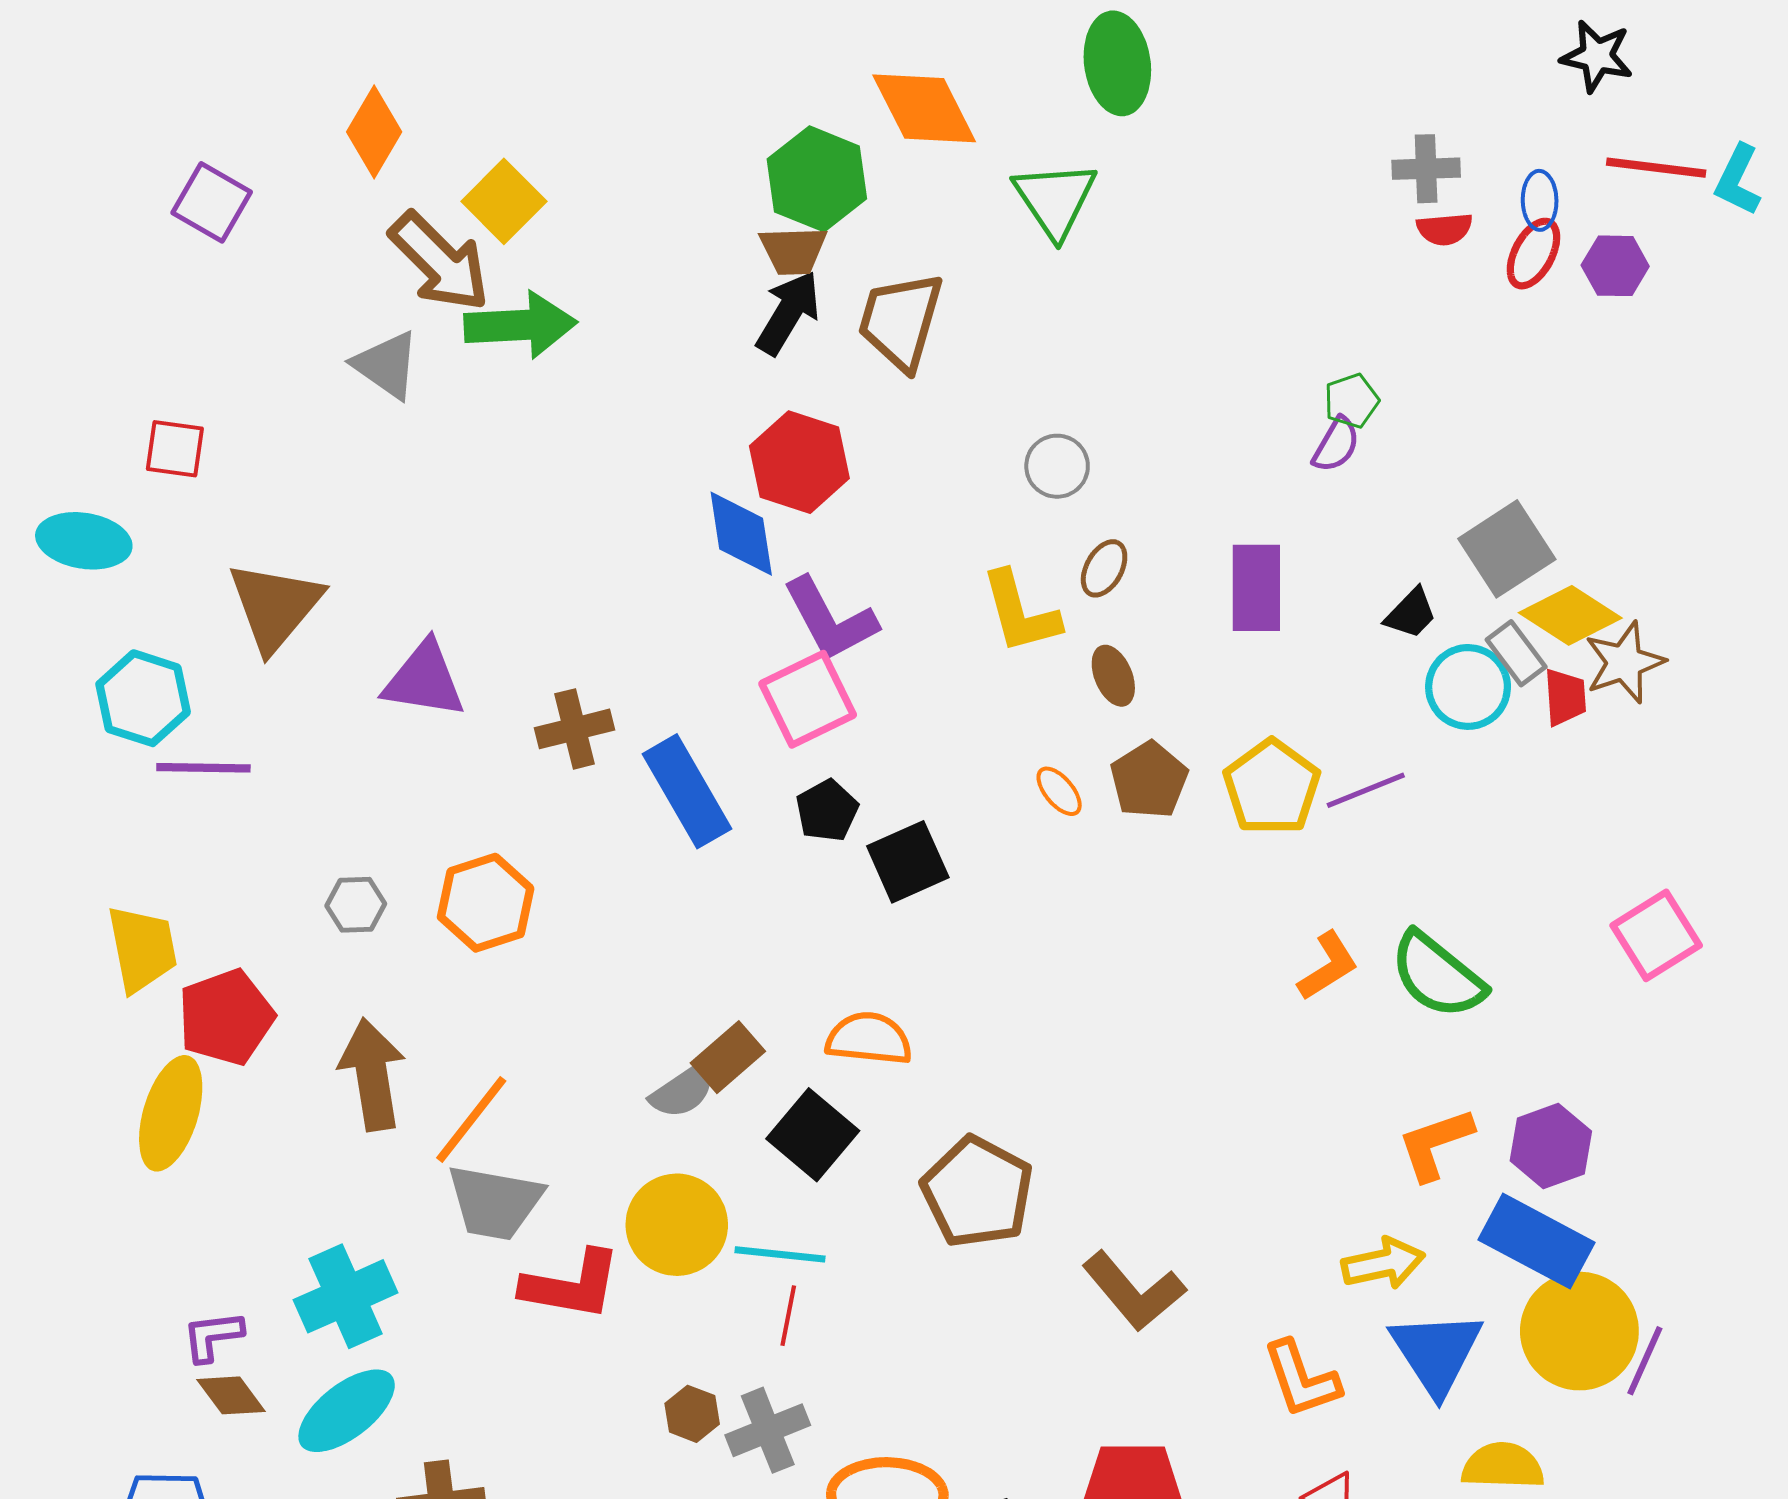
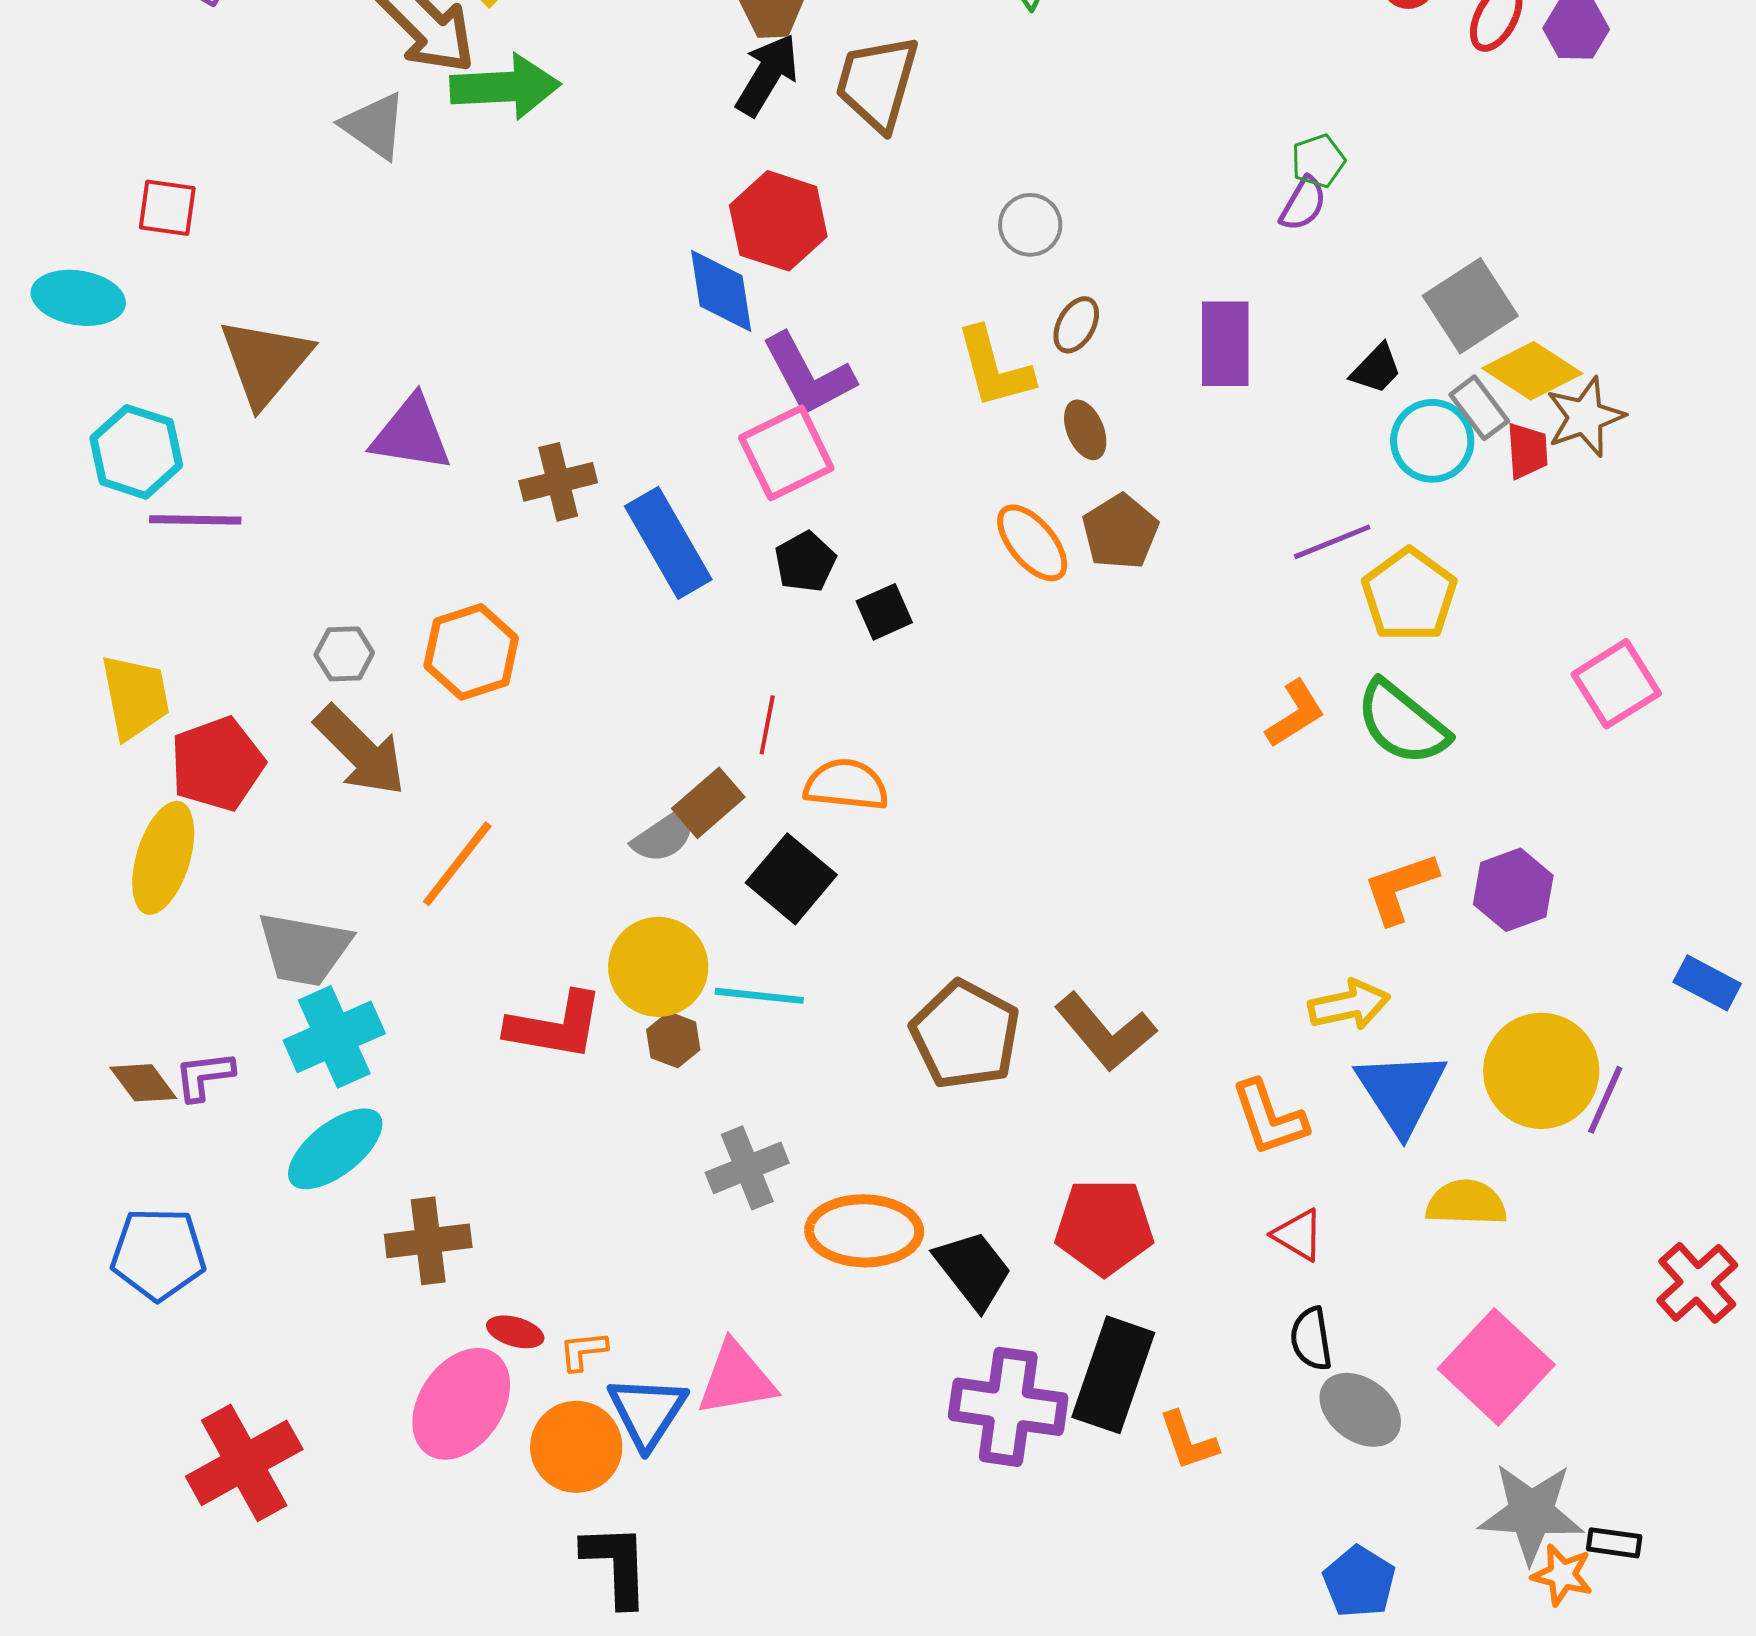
yellow pentagon: (1272, 787) -> (1409, 595), moved
orange ellipse: (1059, 791) -> (1032, 543), size x1.6
black square: (908, 862) -> (884, 612), size x0.7
brown arrow: (372, 1074) -> (360, 751), moved, turned 144
brown pentagon: (977, 1192) -> (965, 1035), moved
gray trapezoid: (495, 1202) -> (304, 949), moved
blue rectangle: (1537, 1241) -> (1707, 983), moved, size x0.6
red line: (788, 1316) -> (767, 725), moved
brown diamond: (231, 1395) -> (143, 1083), moved
brown hexagon: (692, 1414) -> (673, 1040), moved

